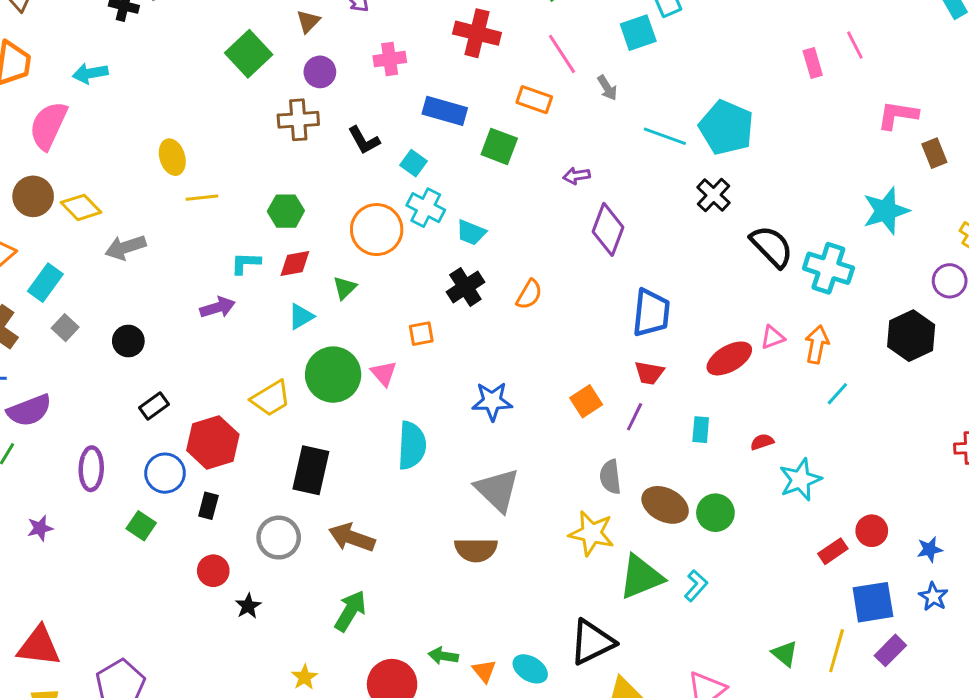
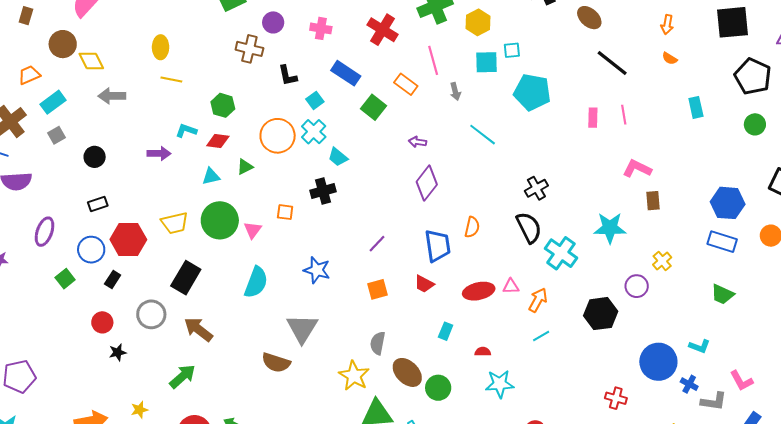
cyan pentagon: (726, 128) -> (532, 92), moved, turned -30
black cross: (714, 195) -> (536, 188), moved
orange semicircle: (529, 294) -> (472, 227), moved, turned -35
blue trapezoid: (651, 313) -> (438, 246), turned -32
purple line: (635, 417) -> (377, 244), moved

